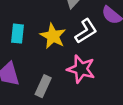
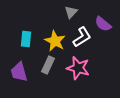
gray rectangle: (43, 86) -> (48, 65), moved

